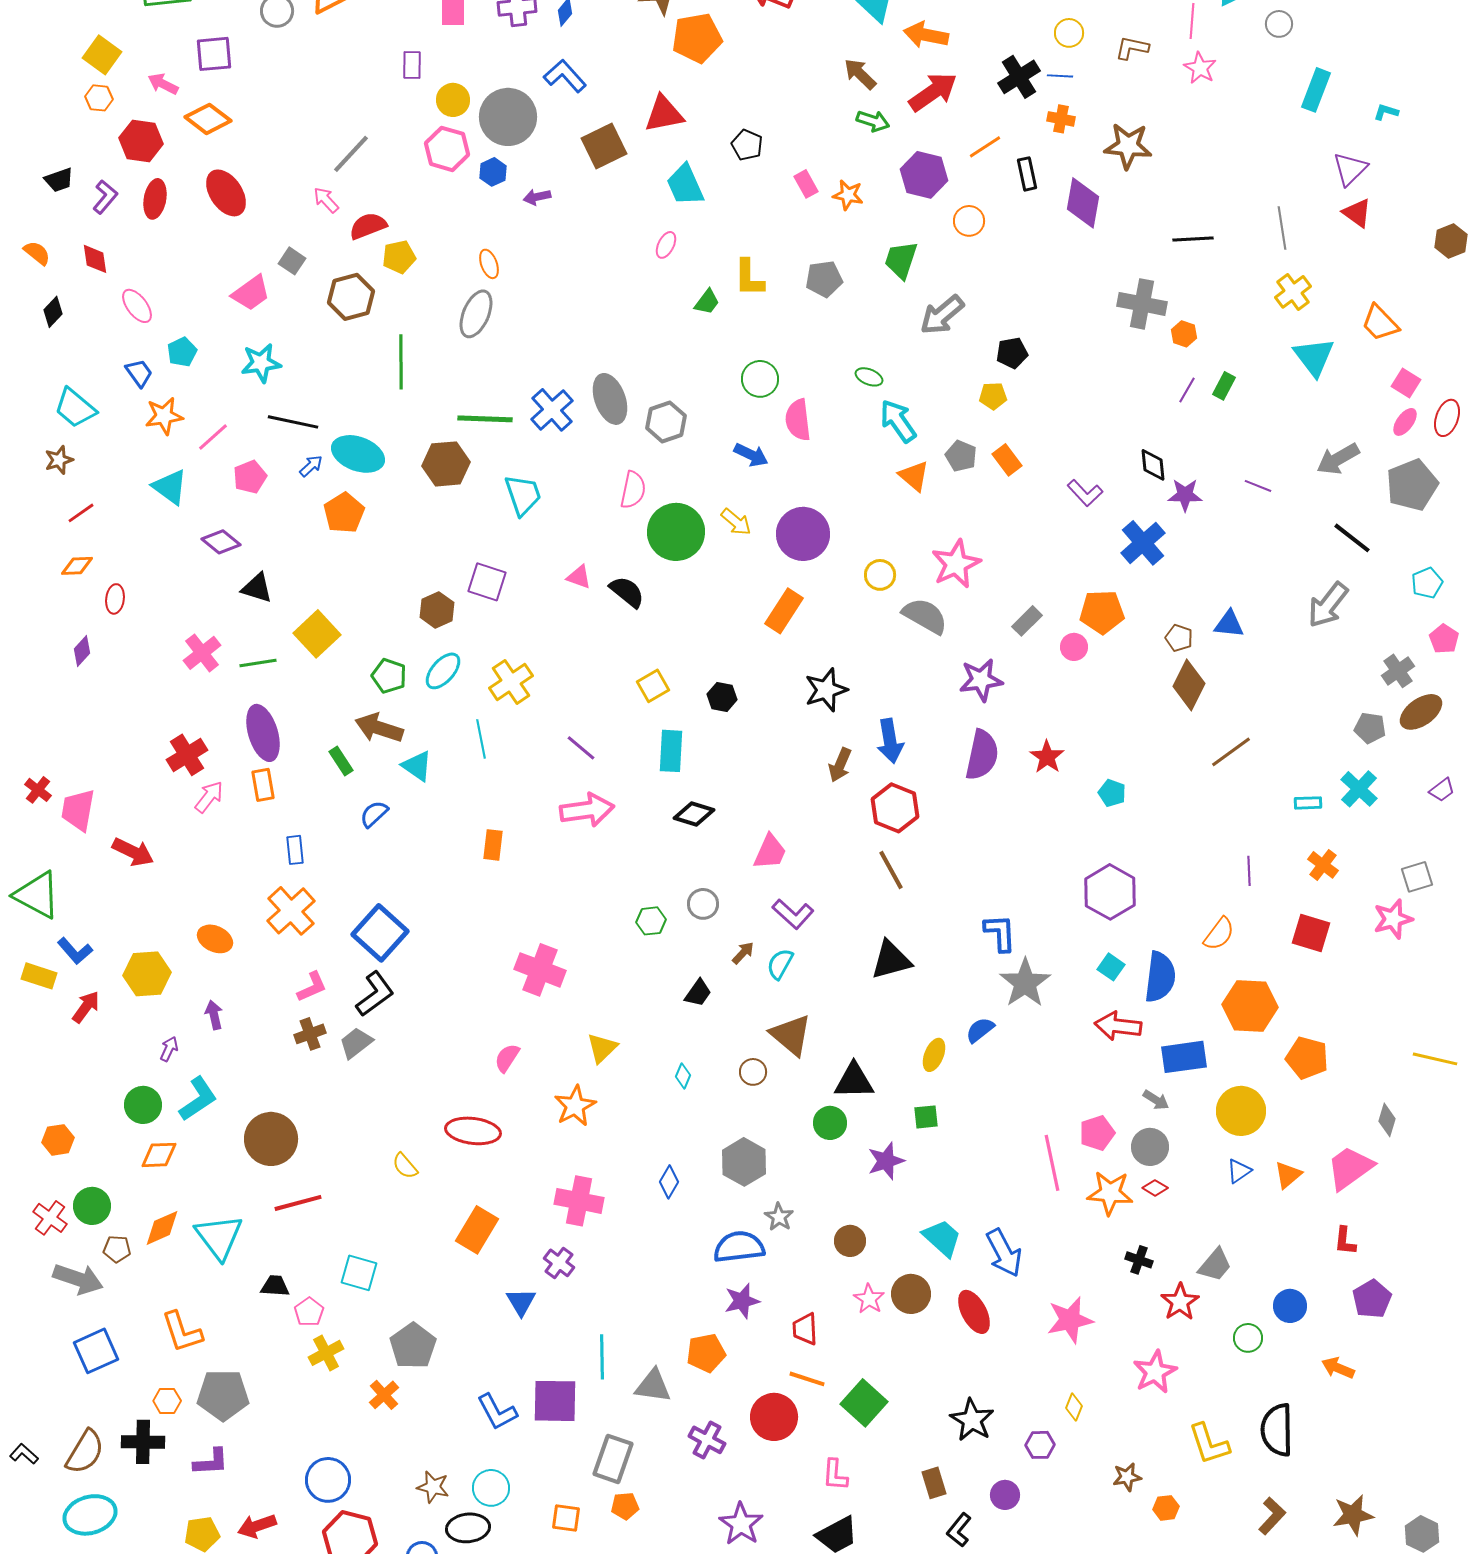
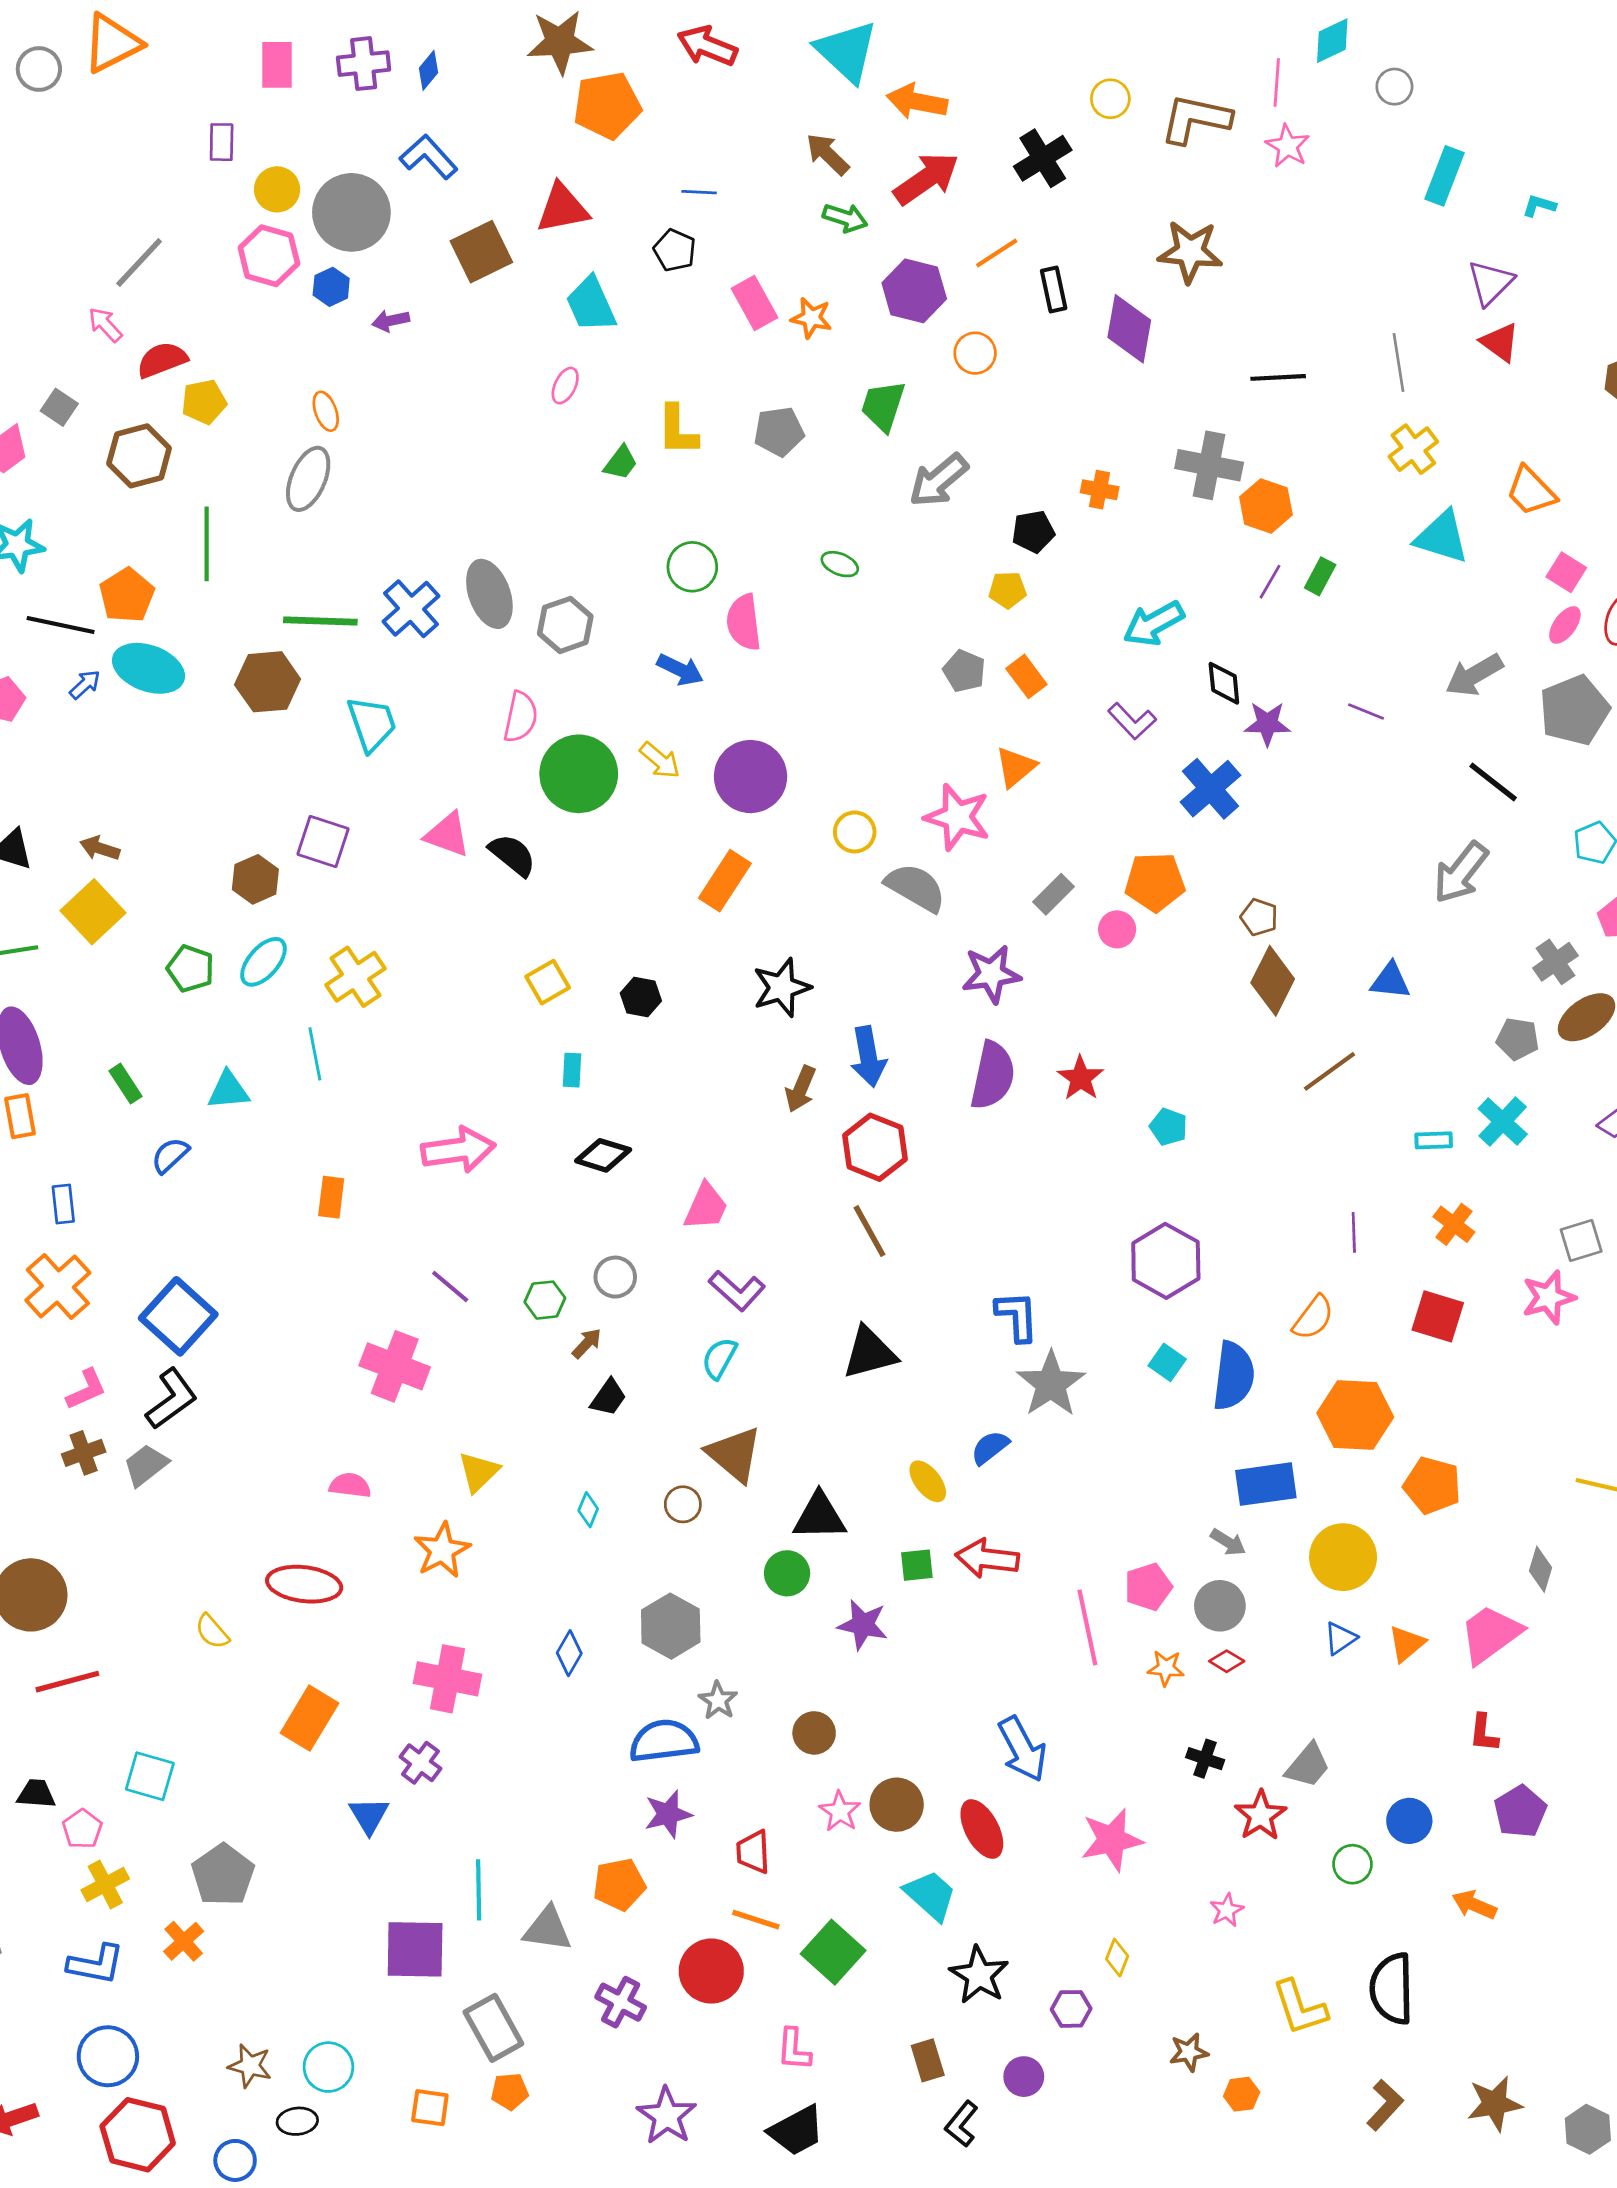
brown L-shape: (1132, 48) -> (1196, 119), size x1.6
blue line: (1060, 76) -> (699, 192), moved
orange cross: (1061, 119) -> (1100, 490), moved
pink rectangle: (806, 184) -> (755, 303), size x1.4
orange hexagon: (1184, 334) -> (1266, 506), size x1.5
cyan triangle: (1314, 357) -> (1442, 537), turned -36
cyan arrow: (898, 421) -> (1154, 624), moved, turned -84
orange triangle: (914, 476) -> (1016, 767), moved, turned 40
orange pentagon: (344, 513) -> (127, 595), moved
pink star: (956, 564) -> (957, 817), turned -30
pink triangle: (579, 577) -> (447, 835), size x1.4
blue triangle: (1229, 624) -> (1390, 981), moved
brown arrow: (379, 728) -> (100, 848), moved, size x0.6
purple line: (581, 748) -> (450, 1287), moved
cyan rectangle: (671, 751) -> (572, 1070), size x0.6
cyan triangle: (417, 766) -> (228, 1090), turned -40
brown arrow: (743, 953) -> (587, 1343), moved
red arrow: (1118, 1026) -> (987, 1558), moved
yellow ellipse: (934, 1055) -> (928, 1481), turned -60
pink semicircle: (507, 1058) -> (350, 1485), turned 64
purple star: (886, 1161) -> (863, 1625), turned 30
orange star: (1110, 1193) -> (1166, 1668), size x0.6
cyan trapezoid: (942, 1238) -> (930, 1895), moved
pink star: (1155, 1372) -> (1227, 1910), size x0.6
blue L-shape: (497, 1412) -> (96, 1964), moved, turned -51
gray rectangle: (613, 1459) -> (493, 2028), turned -48
black ellipse: (468, 1528) -> (297, 2121), size x0.7

